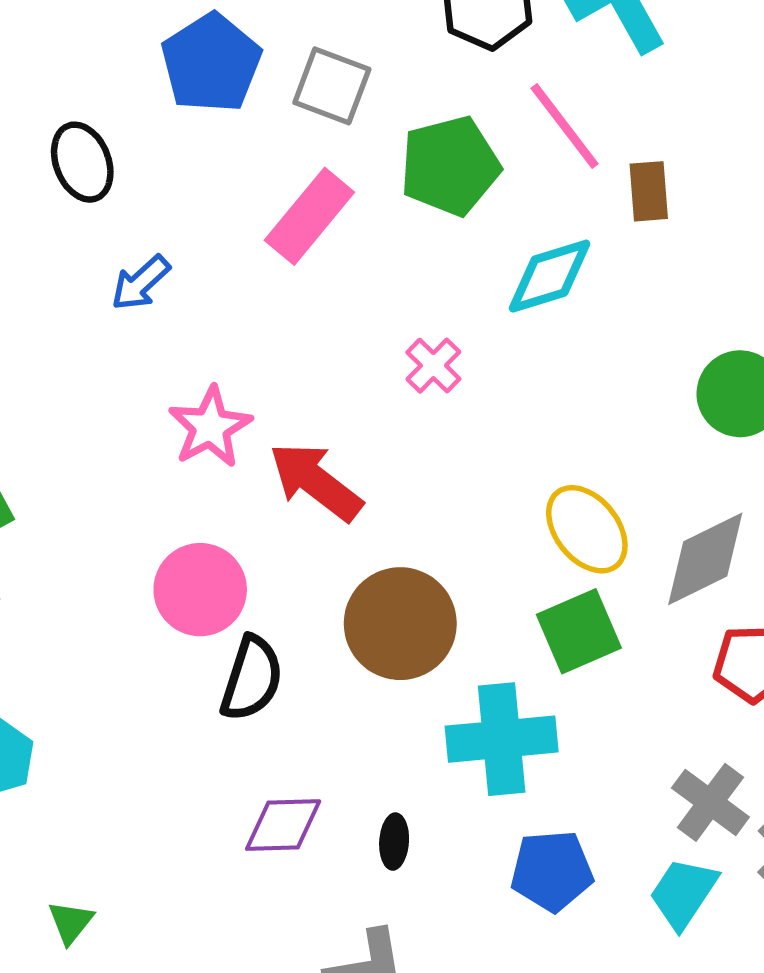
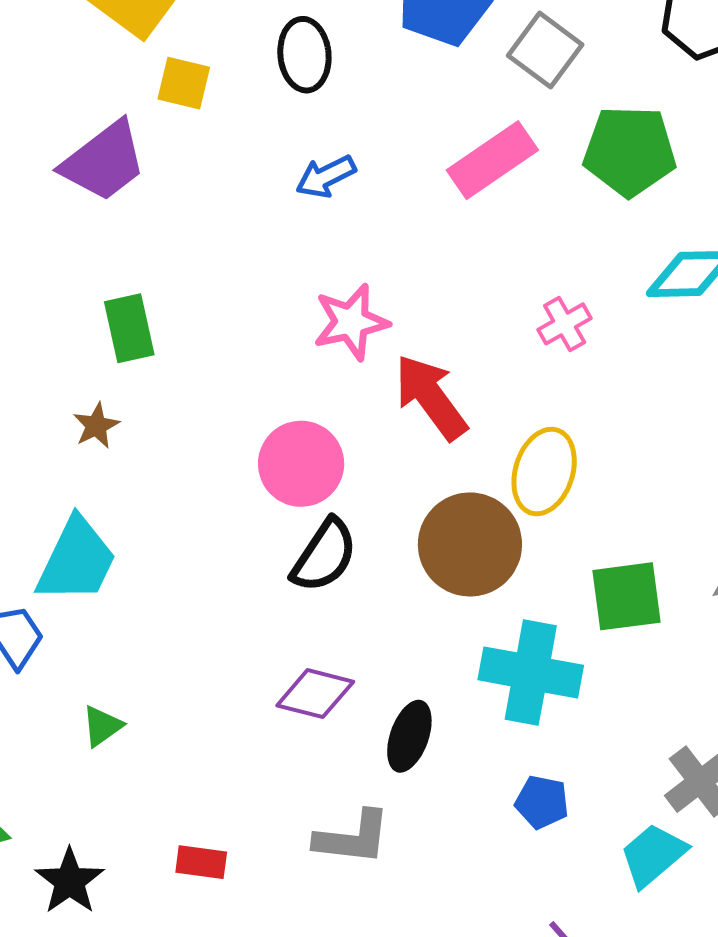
yellow ellipse: (587, 529) -> (544, 472), moved, turned 40
black ellipse: (394, 842) -> (409, 736), size x1.4
blue pentagon: (552, 871) -> (542, 802), size x0.7

